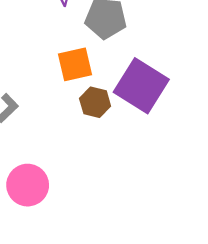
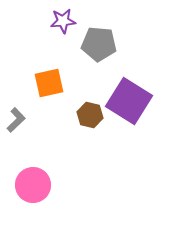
orange square: (75, 64) -> (49, 83), moved

